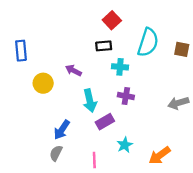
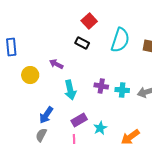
black rectangle: (104, 46) -> (82, 43), turned 32
cyan cross: (120, 67) -> (122, 90), moved
purple rectangle: (105, 122) -> (79, 120), moved

